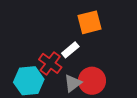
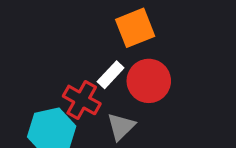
red circle: (92, 81) -> (149, 81), moved

